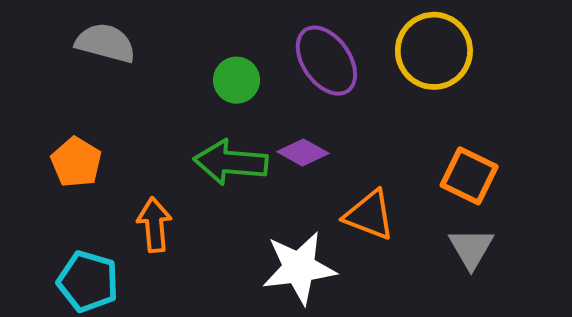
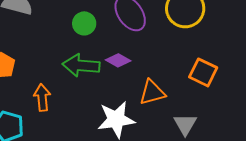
orange triangle: (369, 215) -> (152, 92), turned -36
gray triangle: (471, 248) -> (185, 124), moved

